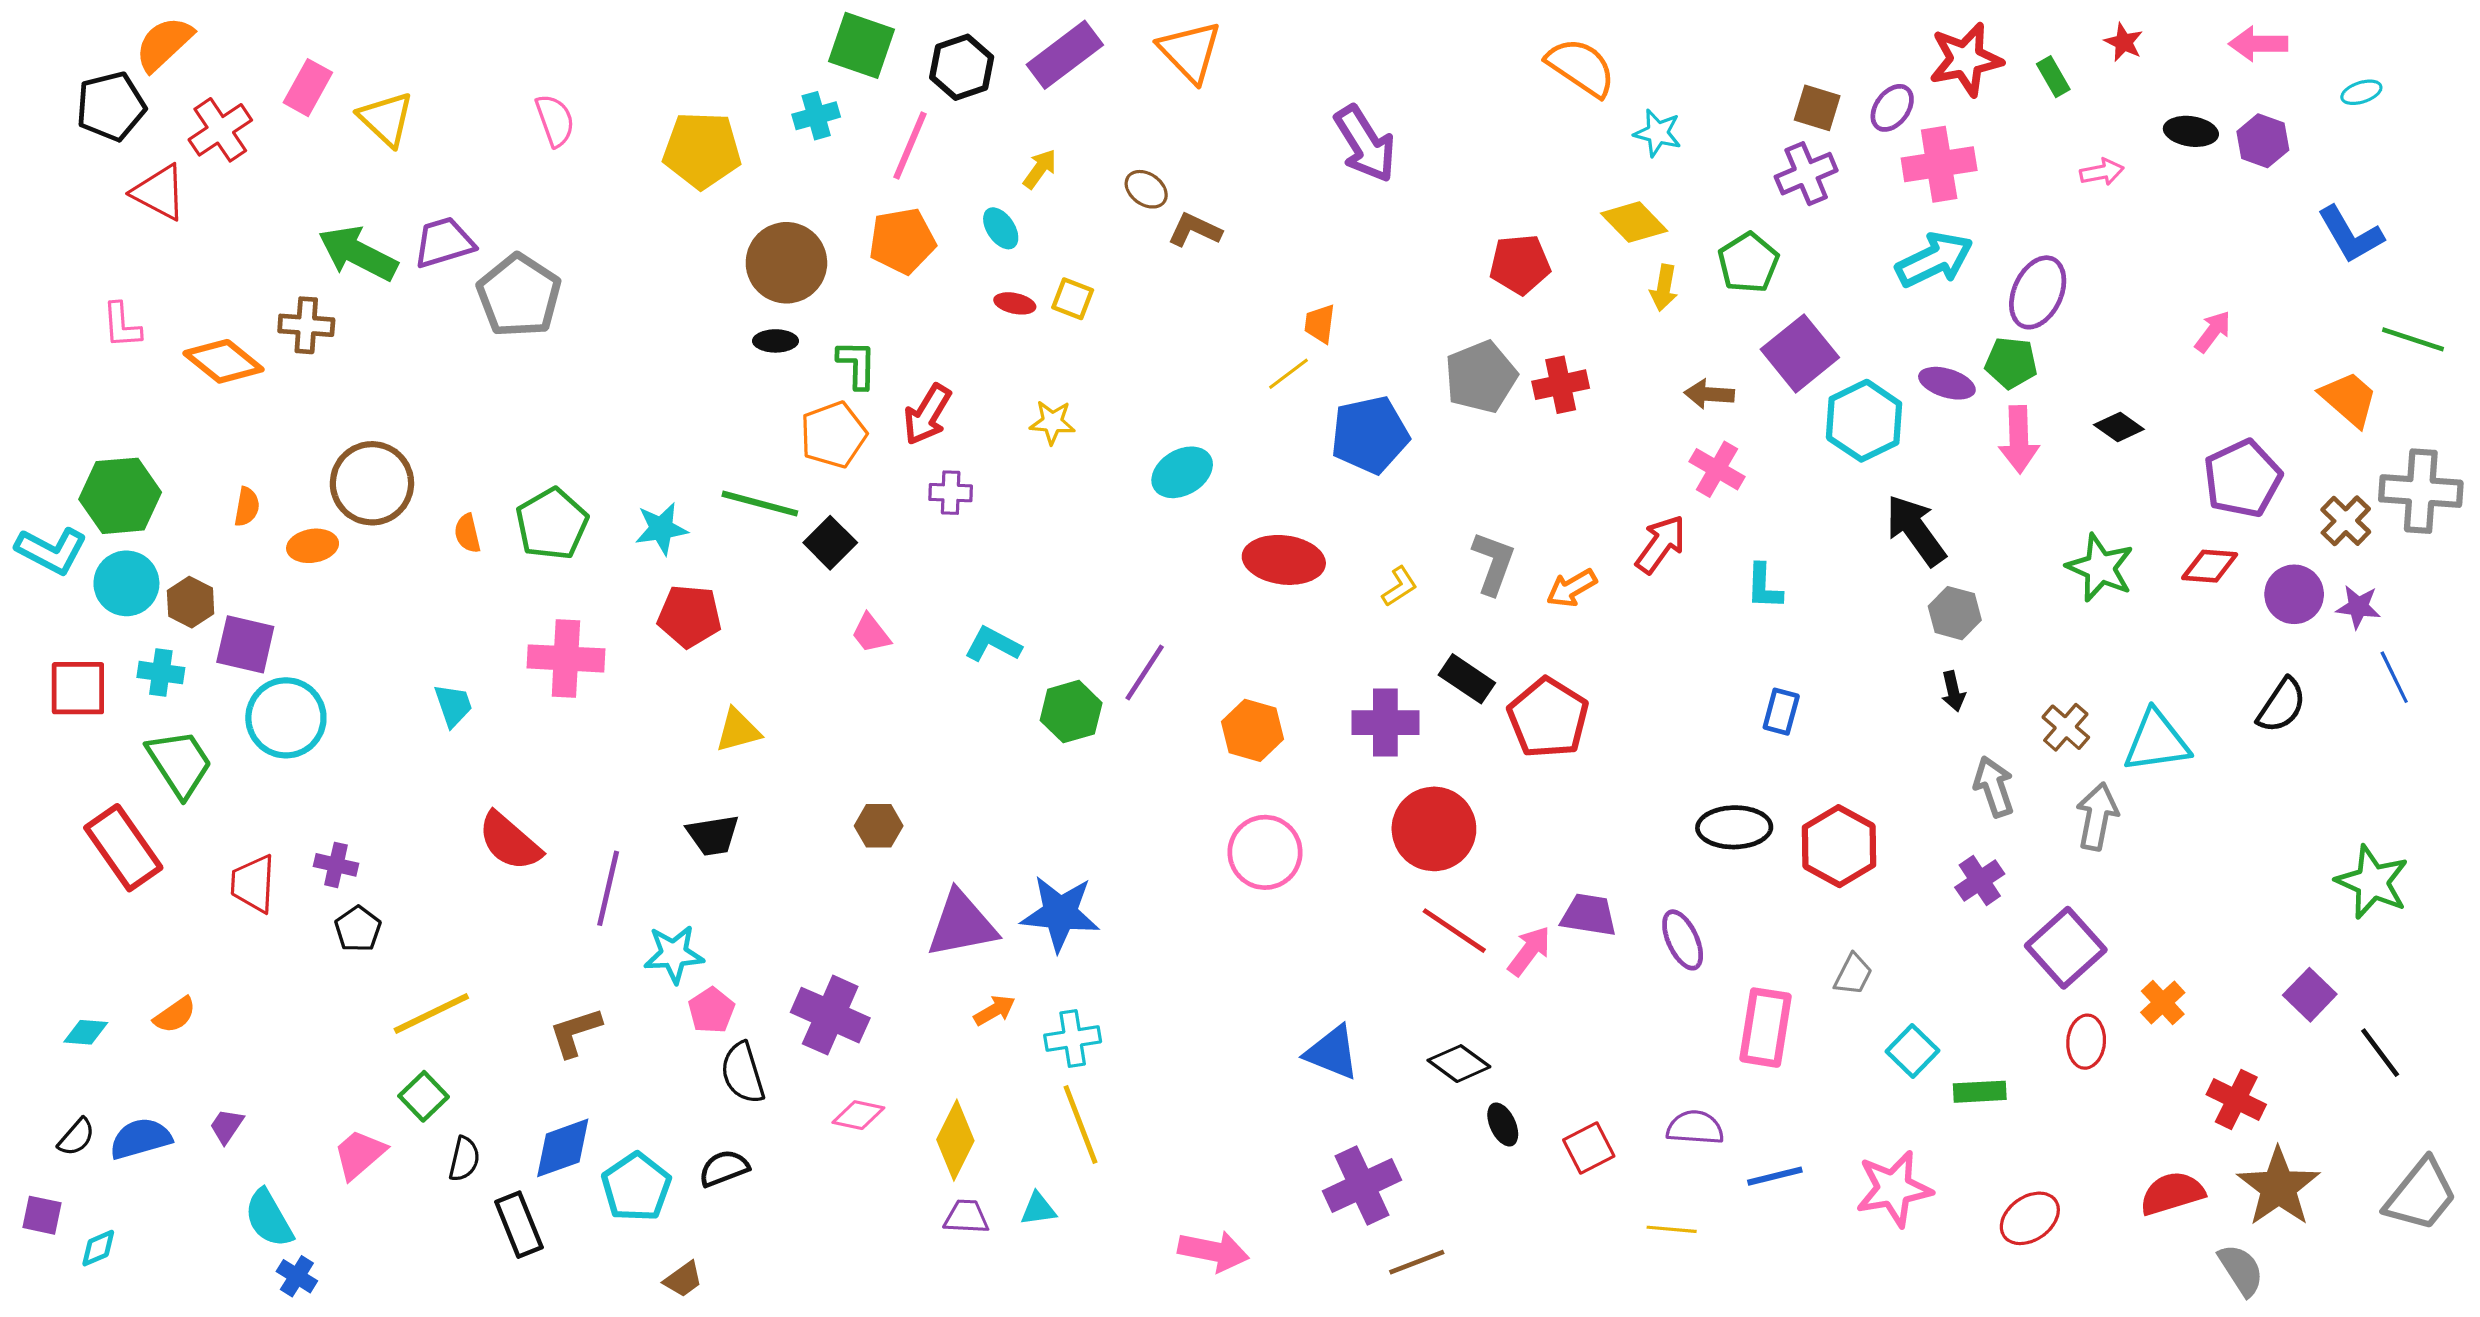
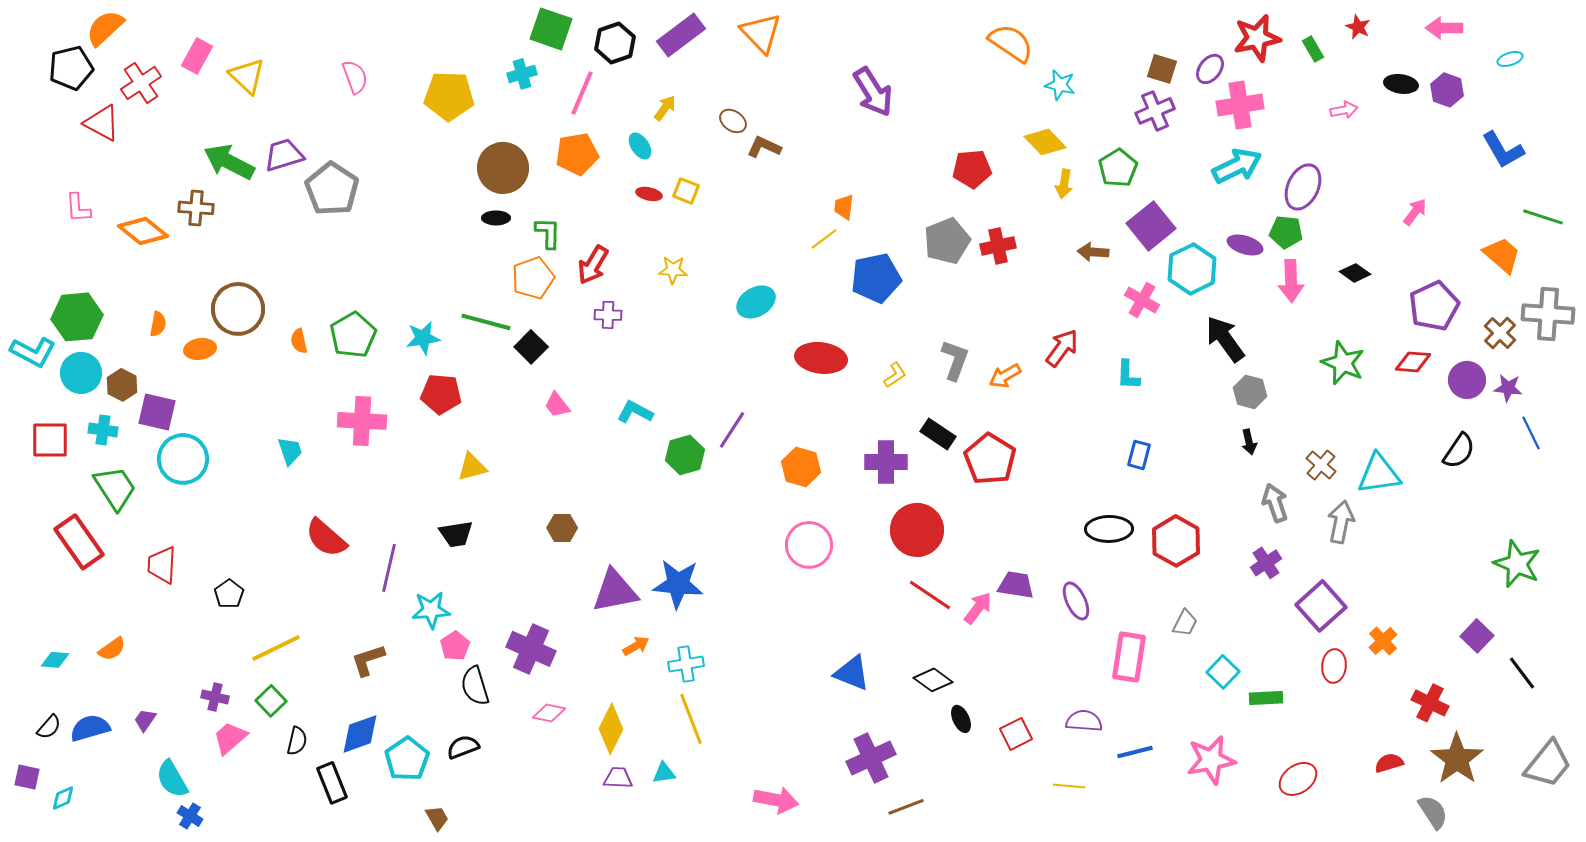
pink cross: (1717, 469) -> (1142, 300), moved
purple cross: (336, 865) -> (215, 697), moved
red semicircle: (2172, 1193) -> (1389, 763), size x0.7
brown trapezoid: (683, 1279) -> (437, 818), turned -84

